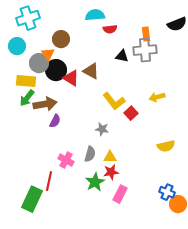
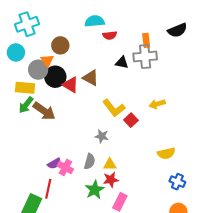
brown arrow: (45, 104) -> (44, 111), turned 45
purple semicircle: (55, 121) -> (54, 163), moved, turned 32
blue cross: (167, 192) -> (177, 182), moved

